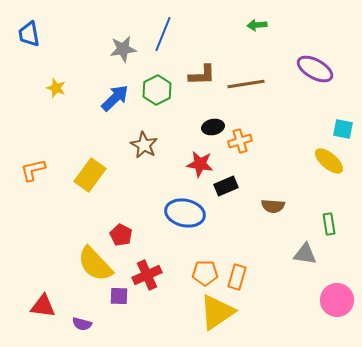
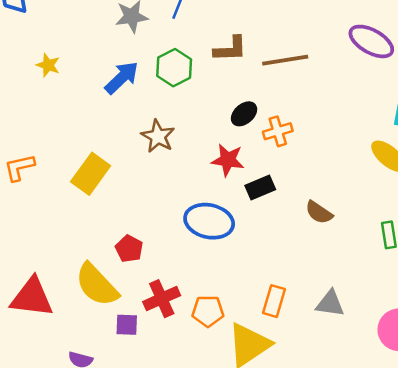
black ellipse: (213, 127) -> (244, 114), turned -30
brown semicircle: (273, 206) -> (319, 212), turned 30
gray triangle: (305, 254) -> (330, 304), moved
orange pentagon: (205, 273) -> (208, 311), moved
red triangle: (43, 306) -> (32, 297), moved, size x1.4

